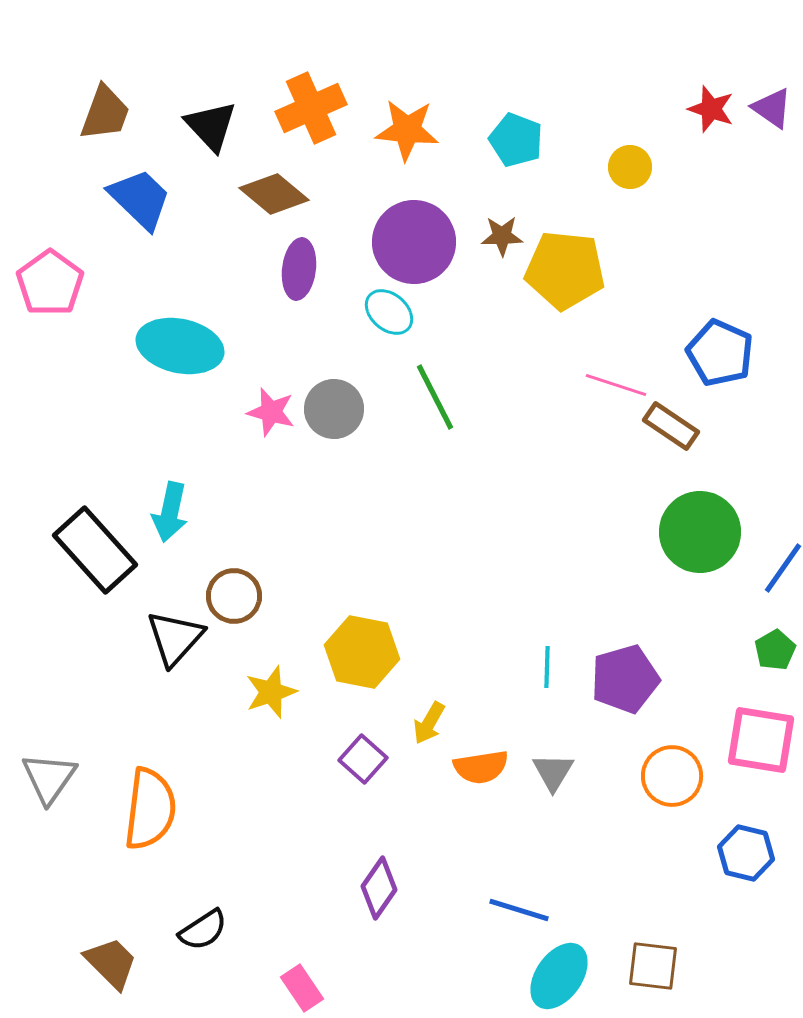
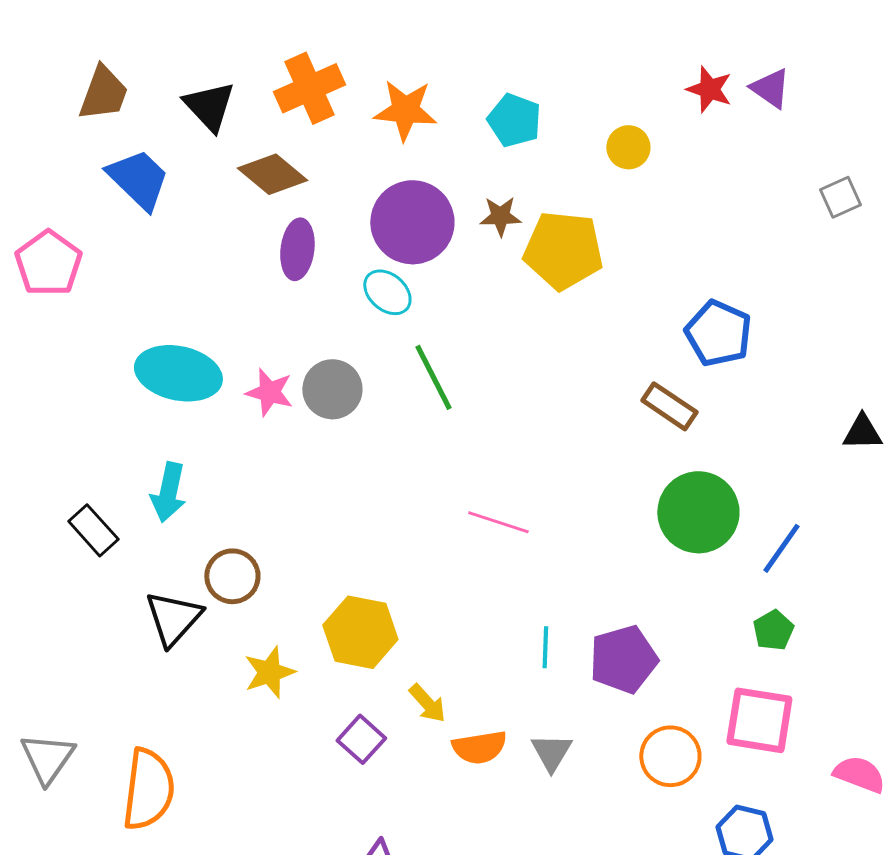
cyan ellipse: (180, 346) -> (178, 373), moved
pink line: (616, 385) -> (498, 522), moved
black rectangle: (95, 550) -> (93, 530), size x0.6
yellow arrow: (429, 723) -> (427, 703), turned -72

